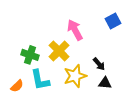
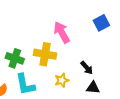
yellow cross: (59, 51) -> (45, 54), turned -35
yellow star: (75, 76) -> (62, 80), size x0.6

